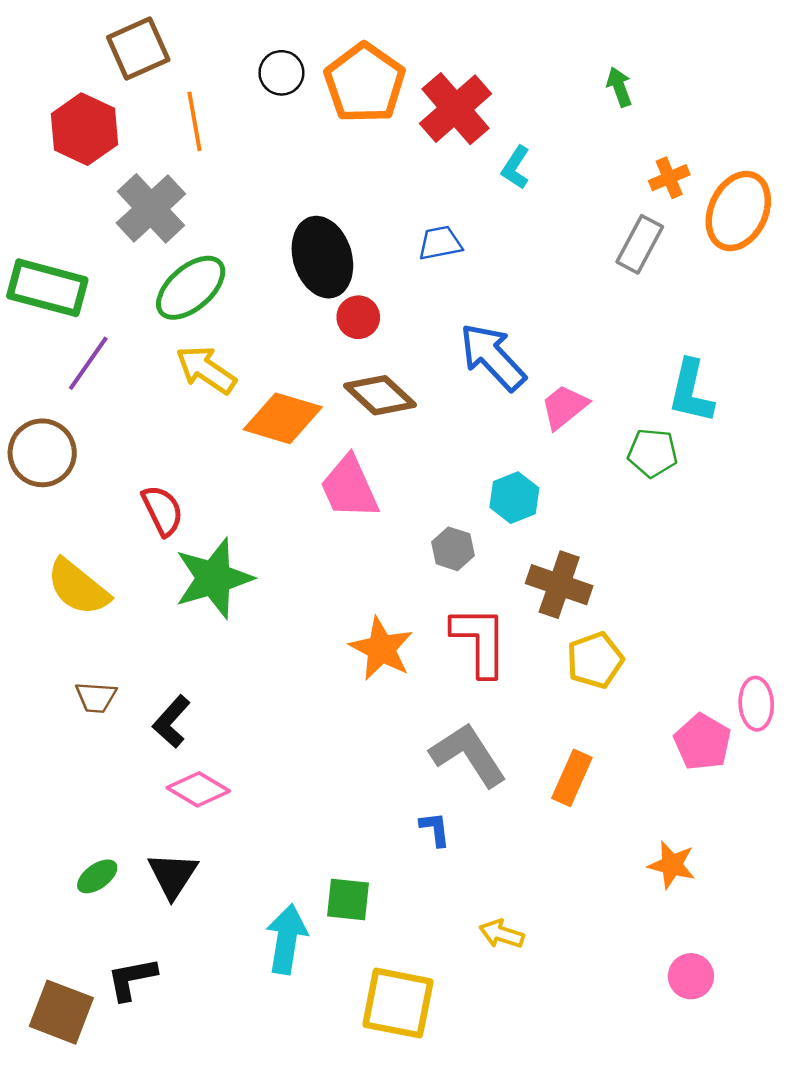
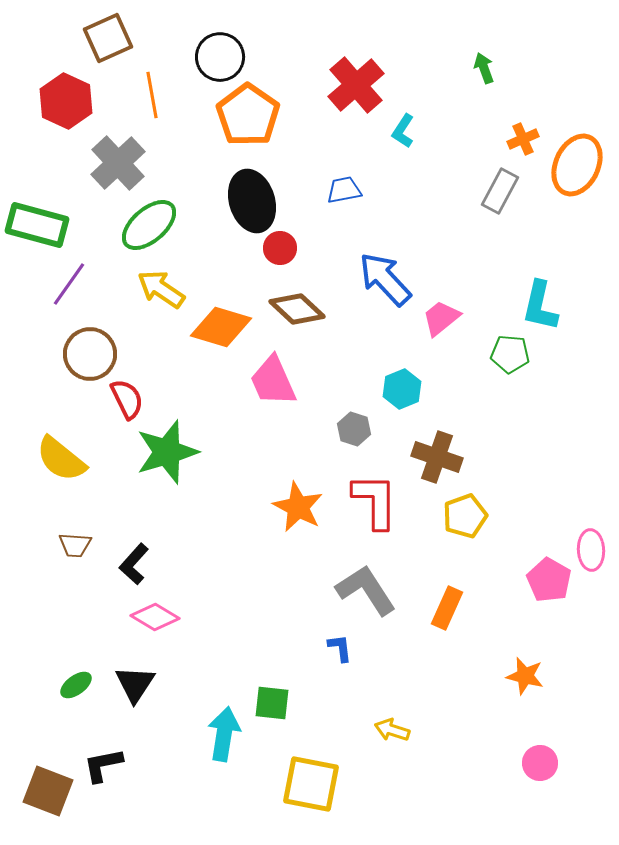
black circle: (281, 73) -> (220, 57), size x1.4
orange pentagon: (365, 83) -> (248, 115), moved
brown circle: (42, 453) -> (90, 354), moved

